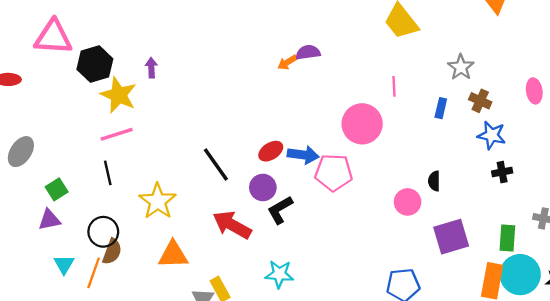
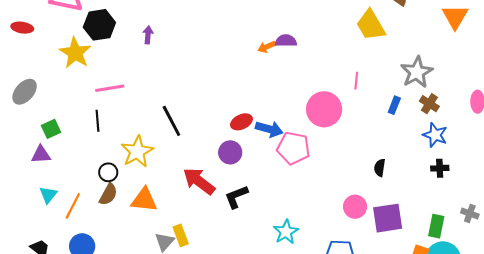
gray star: (461, 67) -> (417, 72), size x1.4
yellow star: (119, 95) -> (75, 53), moved
black line: (216, 165) -> (171, 121), moved
pink circle: (408, 202) -> (355, 207), moved
black L-shape: (280, 210) -> (236, 197), moved
black circle: (103, 232) -> (108, 172), moved, size x0.7
brown semicircle: (112, 252) -> (108, 194), moved
cyan star: (279, 274) -> (286, 232), moved, turned 30

